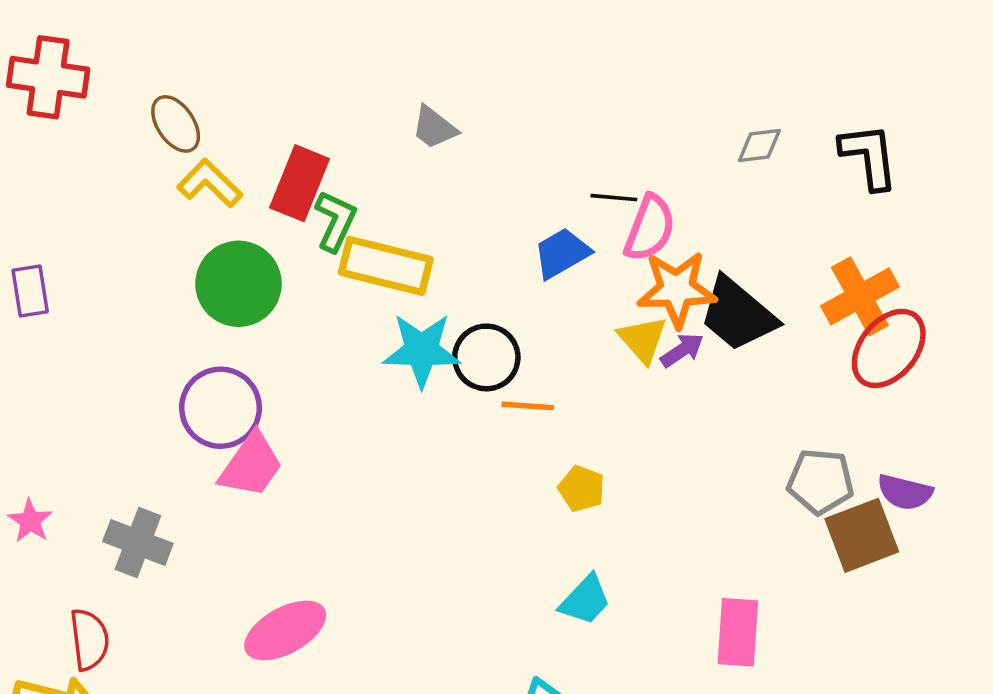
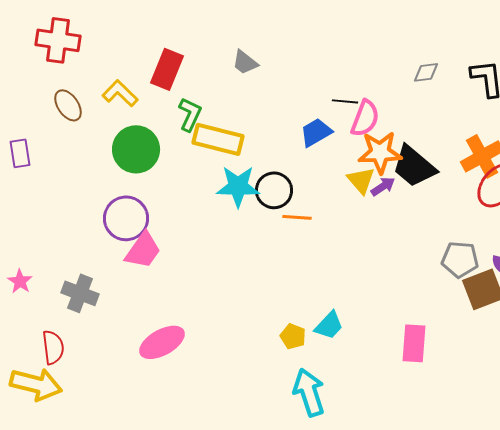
red cross: (48, 77) -> (58, 40), moved
brown ellipse: (176, 124) -> (68, 105), moved
red rectangle: (300, 183) -> (167, 69), moved
yellow pentagon: (582, 489) -> (293, 336), moved

